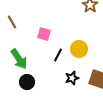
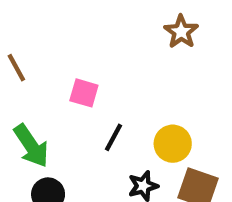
yellow circle: (79, 49) -> (173, 144), moved

